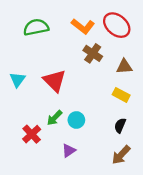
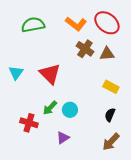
brown triangle: (124, 67) -> (107, 54), moved
red cross: (32, 134) -> (29, 123), turned -30

